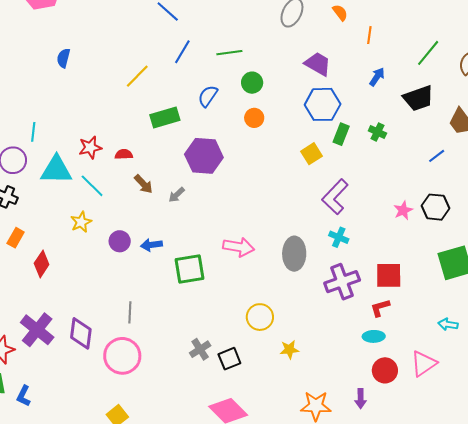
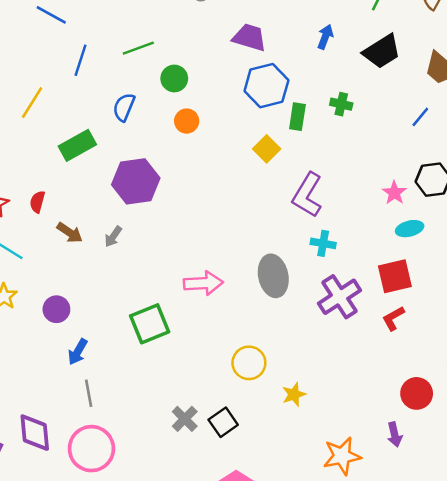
red semicircle: (124, 154) -> (37, 202), turned -60
blue arrow: (151, 245) -> (78, 352), moved, turned -40
cyan ellipse: (374, 336) -> (410, 229), moved

